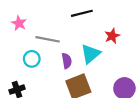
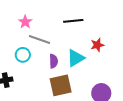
pink star: (19, 23) -> (25, 22), moved

